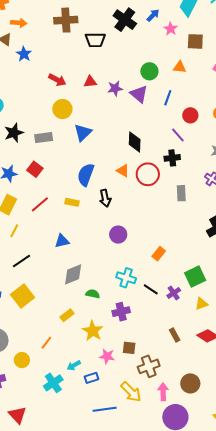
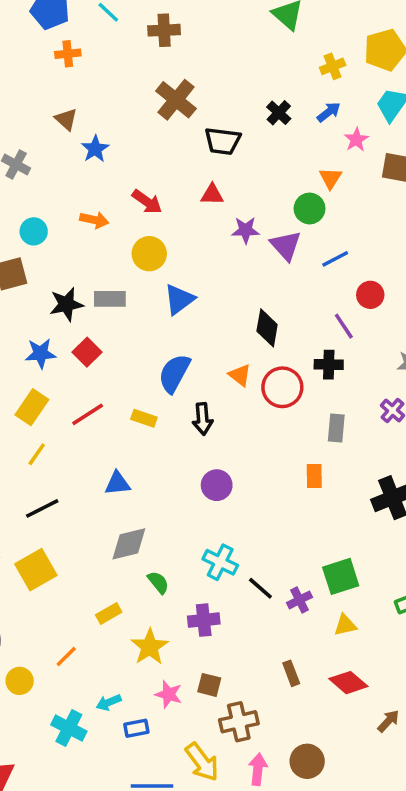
brown cross: (66, 20) -> (176, 100), turned 35
black cross: (125, 20) -> (279, 113), size x0.6
orange arrow: (19, 23) -> (94, 220), moved
orange triangle: (180, 67) -> (330, 178), moved, turned 48
red triangle: (90, 82) -> (212, 195), moved
blue line: (168, 98) -> (335, 259), turned 35
black star: (14, 133) -> (66, 304), moved
orange rectangle: (159, 254) -> (314, 476), moved, turned -48
green semicircle: (93, 294) -> (158, 582), turned 32
cyan cross: (53, 383) -> (69, 728), turned -36

